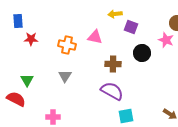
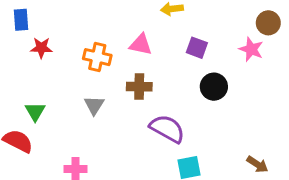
purple square: (131, 27) -> (197, 48), moved
black circle: (142, 53) -> (214, 87), moved
brown cross: (113, 64) -> (139, 87), moved

